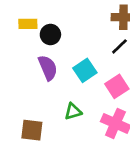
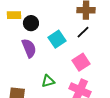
cyan square: (85, 70) -> (57, 39), moved

